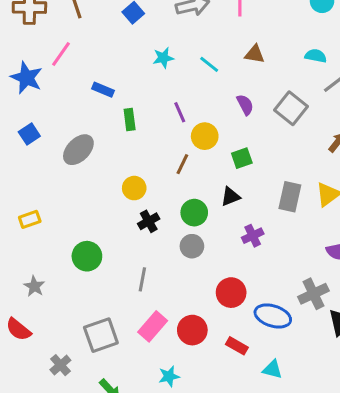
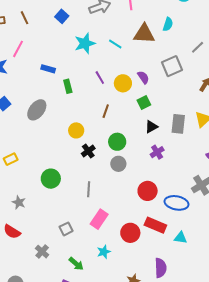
brown triangle: (255, 54) -> (144, 34), size x1.6
cyan semicircle: (316, 56) -> (168, 24), moved, turned 104
cyan star: (163, 58) -> (85, 43), size x1.5
purple semicircle: (245, 105) -> (143, 77), moved
gray square: (291, 108) -> (172, 66), turned 35
yellow circle: (205, 136) -> (123, 83), moved
black triangle: (230, 197) -> (151, 127), moved
red circle: (192, 330) -> (130, 233), moved
gray square: (101, 335) -> (66, 229), size x0.6
red rectangle: (237, 346) -> (155, 225), size x1.5
cyan star: (169, 376) -> (104, 252), moved

